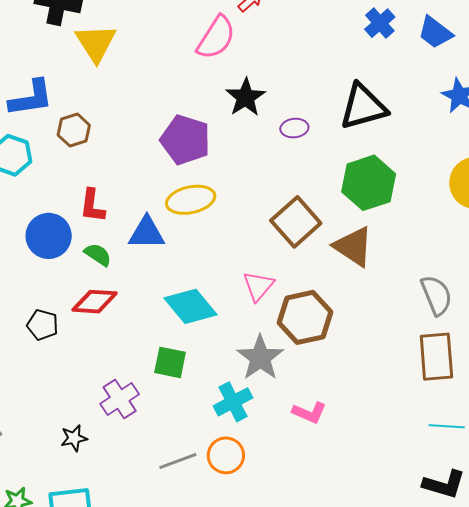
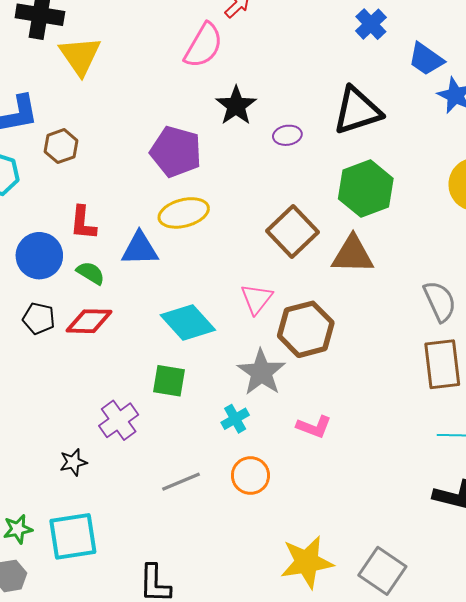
blue trapezoid: (435, 32) -> (426, 59), moved
brown triangle: (353, 246) -> (353, 255), turned -30
black pentagon: (43, 325) -> (39, 318), moved
cyan cross: (233, 402) -> (235, 419), size x0.7
orange circle: (226, 455) -> (250, 476), moved

